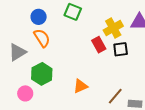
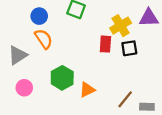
red rectangle: (99, 45) -> (105, 44), turned 35
green hexagon: (42, 74) -> (62, 78), moved
pink circle: (25, 93) -> (24, 88), moved

